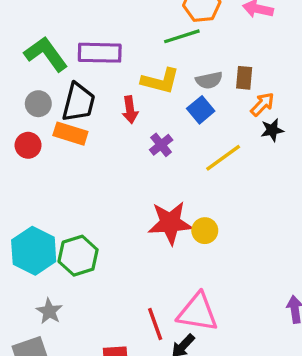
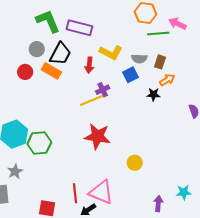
green line: (182, 36) -> (158, 34), moved
black star: (272, 130) -> (153, 94), moved
yellow line: (223, 158) -> (91, 101), moved
yellow circle: (205, 231) -> (135, 163), moved

